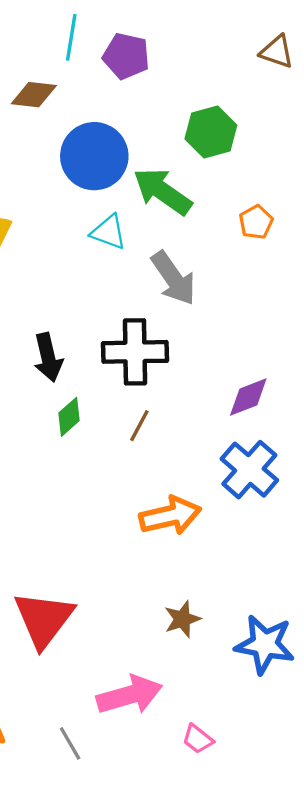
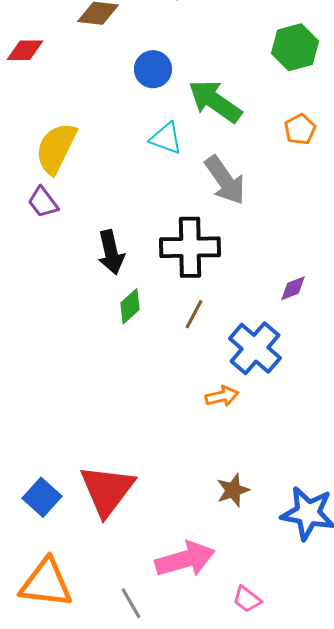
green hexagon: (211, 132) -> (295, 47), moved
blue circle: (94, 156) -> (153, 69), size x0.6
purple diamond: (248, 397) -> (293, 288), size x0.7
blue cross: (249, 470) -> (255, 348), moved
orange arrow: (170, 516) -> (222, 396), size x0.6

